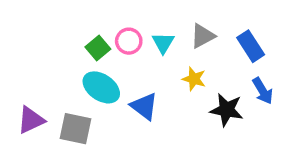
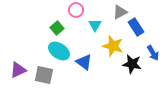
gray triangle: (203, 36) -> (120, 12), moved
pink circle: (129, 41) -> (76, 10), moved
blue rectangle: (251, 46) -> (136, 27), moved
yellow star: (194, 79) -> (113, 46), size x1.5

